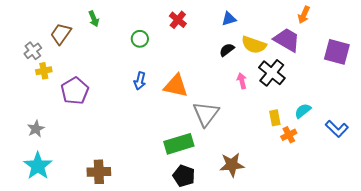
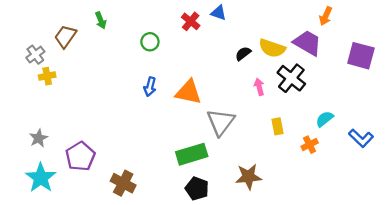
blue triangle: (229, 19) -> (218, 13), moved, turned 35
purple pentagon: (75, 91) -> (80, 156), moved
yellow rectangle: (275, 118) -> (277, 126), moved
brown cross: (99, 172) -> (123, 183), moved, turned 30

